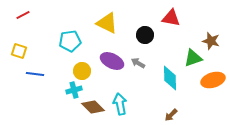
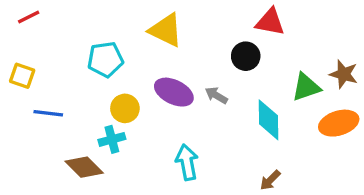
black circle: (145, 35) -> (246, 56), moved
brown star: (211, 41) -> (344, 74), moved
brown diamond: (93, 107) -> (84, 167), moved

